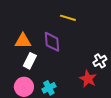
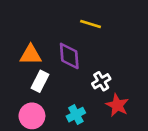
white cross: (100, 61) -> (101, 81), moved
cyan cross: (49, 88) -> (76, 115), moved

